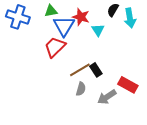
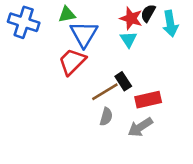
red star: (81, 17) -> (131, 18), moved
black rectangle: (96, 70) -> (123, 81), moved
red rectangle: (128, 85) -> (148, 100), moved, turned -42

